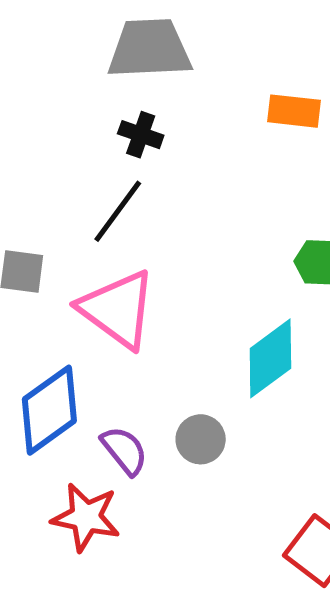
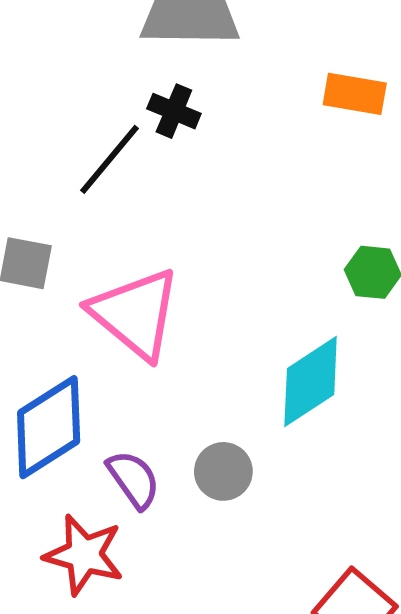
black line: (118, 211) -> (109, 159), moved

